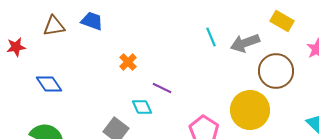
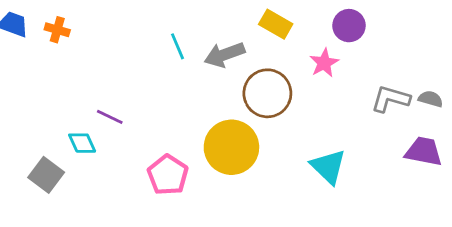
orange cross: (128, 62) -> (57, 30), moved, turned -30

